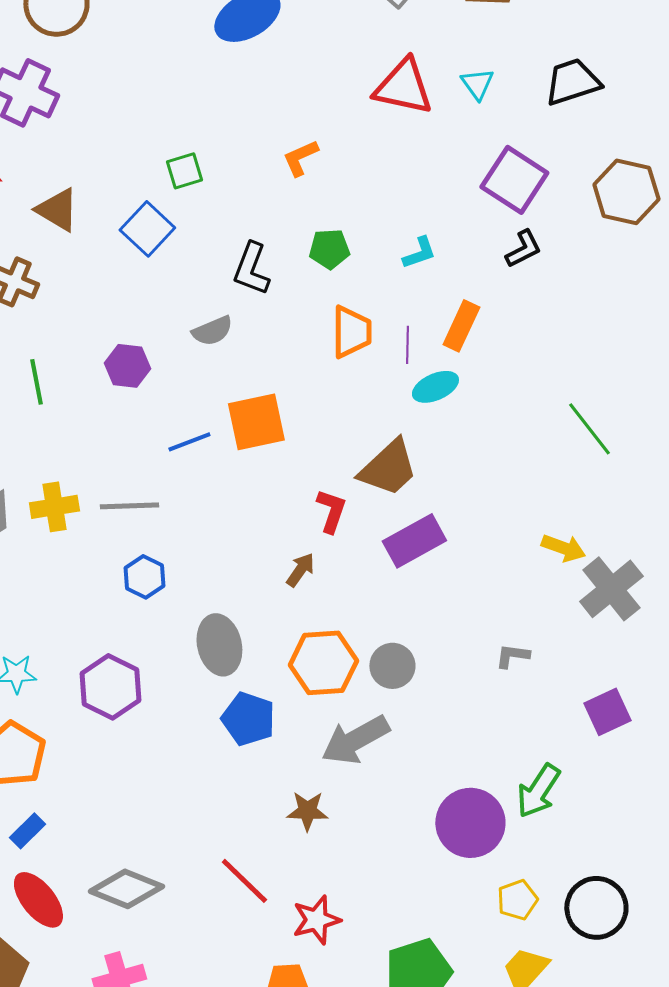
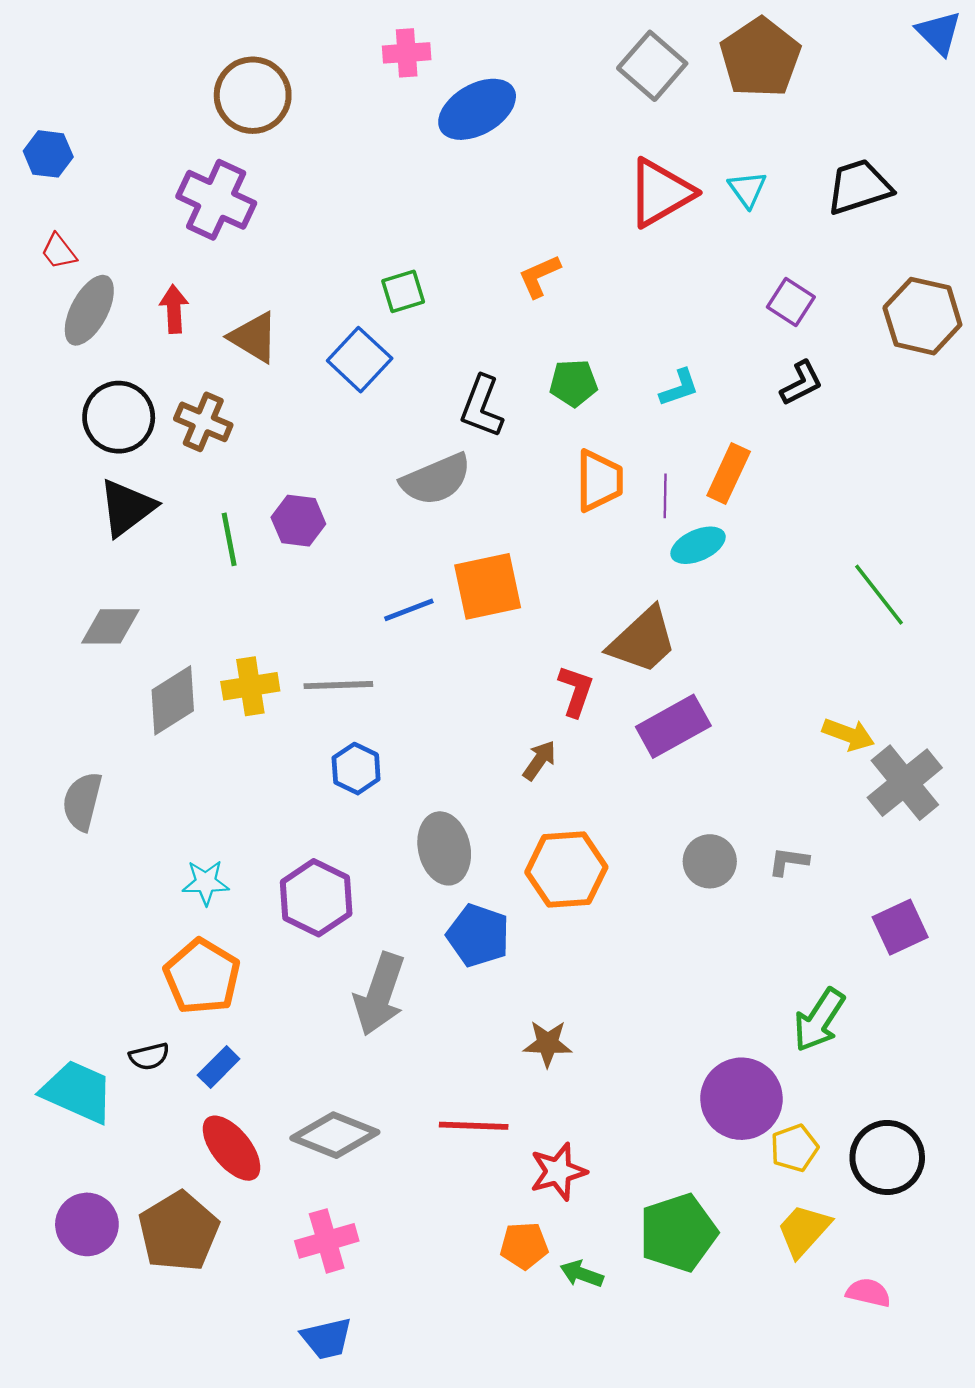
red triangle: (403, 87) -> (660, 193), turned -42
purple square: (514, 180) -> (791, 302), size x0.6
gray semicircle: (212, 331) -> (436, 479), size x1.5
purple hexagon: (127, 366) -> (298, 521), moved
gray circle: (392, 666) -> (710, 861), moved
gray arrow: (355, 740) -> (380, 994), moved, turned -42
purple circle: (470, 823) -> (741, 1099), moved
red line: (244, 881) -> (474, 1126), turned -42

